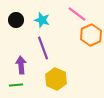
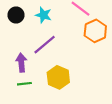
purple line: (43, 48) -> (45, 45), turned 70
green line: (16, 85) -> (24, 84), moved

